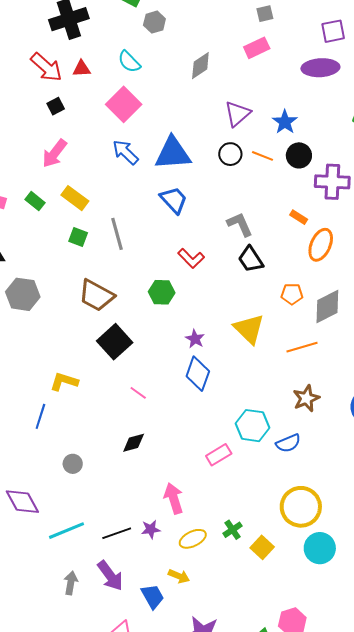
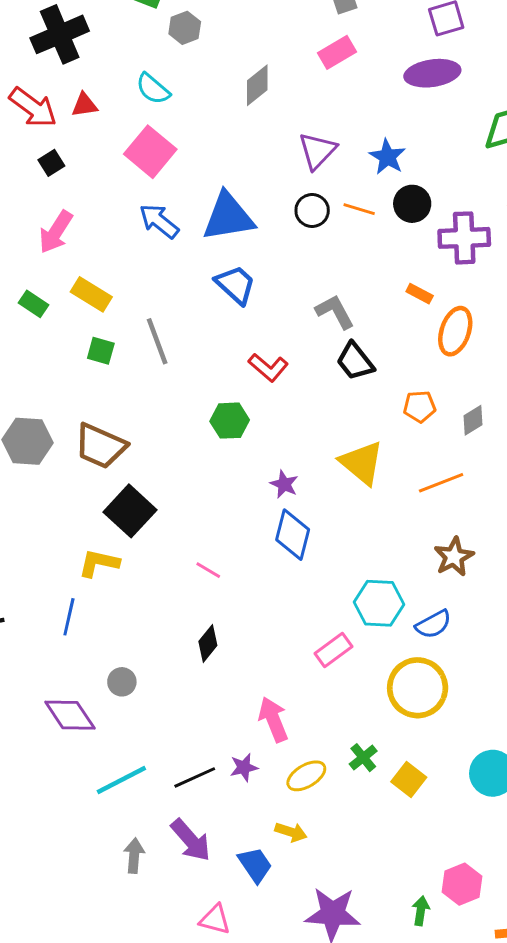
brown trapezoid: (96, 295) -> (100, 446), moved
gray diamond: (327, 307) -> (473, 420), size x0.6
black square: (115, 342) -> (130, 511), moved
black diamond: (134, 443) -> (208, 643), turned -30
purple diamond: (22, 502) -> (70, 715), moved
yellow circle: (301, 507) -> (418, 688), moved

